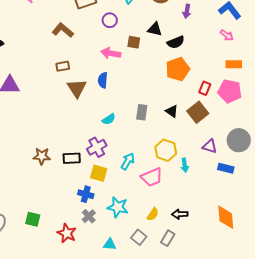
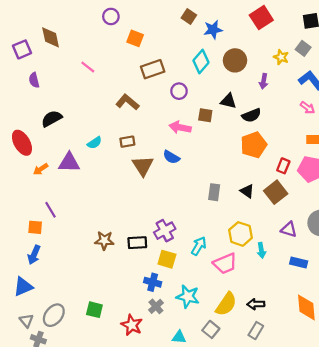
blue semicircle: (103, 80) -> (171, 157), turned -63
cyan semicircle: (109, 119) -> (94, 143), moved
blue rectangle: (226, 168) -> (299, 262), moved
yellow semicircle: (153, 214) -> (226, 304), size x1.6
gray rectangle: (168, 238) -> (256, 331), moved

